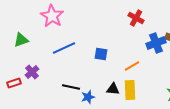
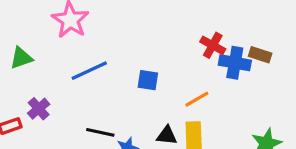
red cross: (136, 18) -> (213, 45), moved
blue cross: (156, 43) -> (235, 63), turned 30

